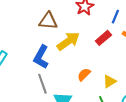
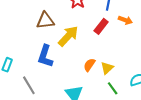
yellow triangle: (110, 81) -> (107, 68), moved
gray line: (42, 84) -> (29, 85), moved

